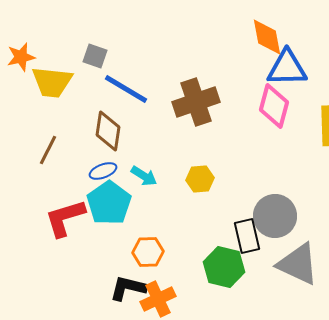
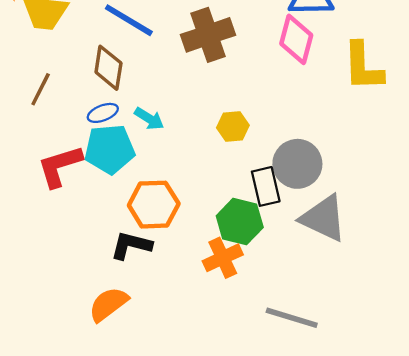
yellow hexagon: (200, 179) -> (233, 127), moved
cyan pentagon: (109, 203) -> (110, 149), turned 30
orange hexagon: (148, 252) -> (154, 205), size x1.4
orange cross: (158, 299) -> (223, 258), moved

